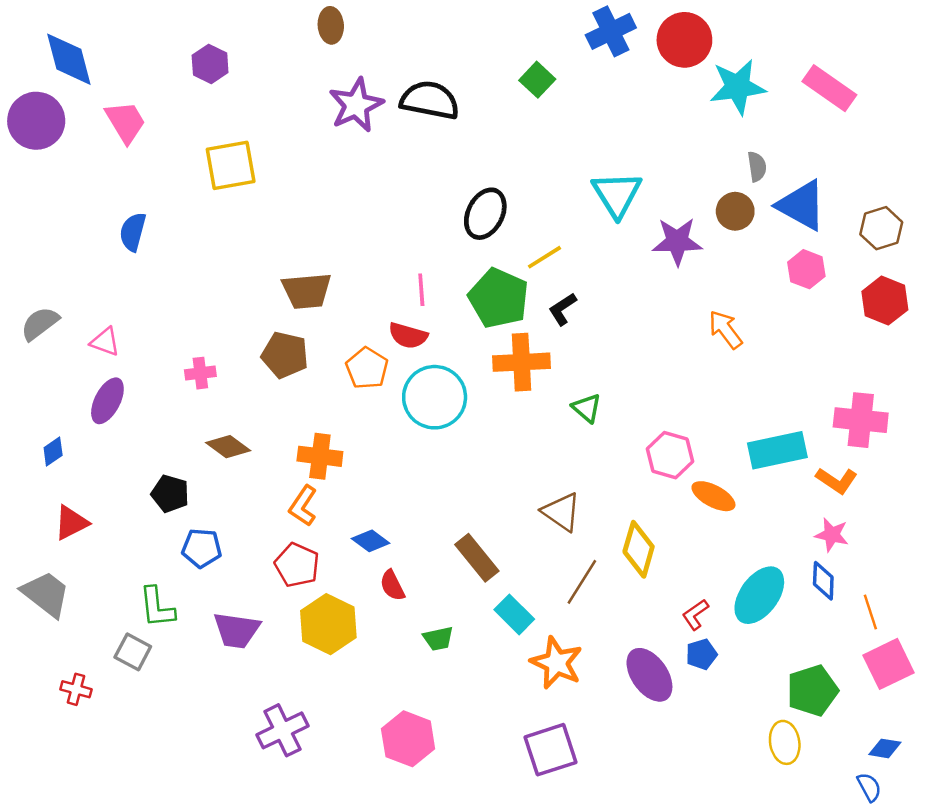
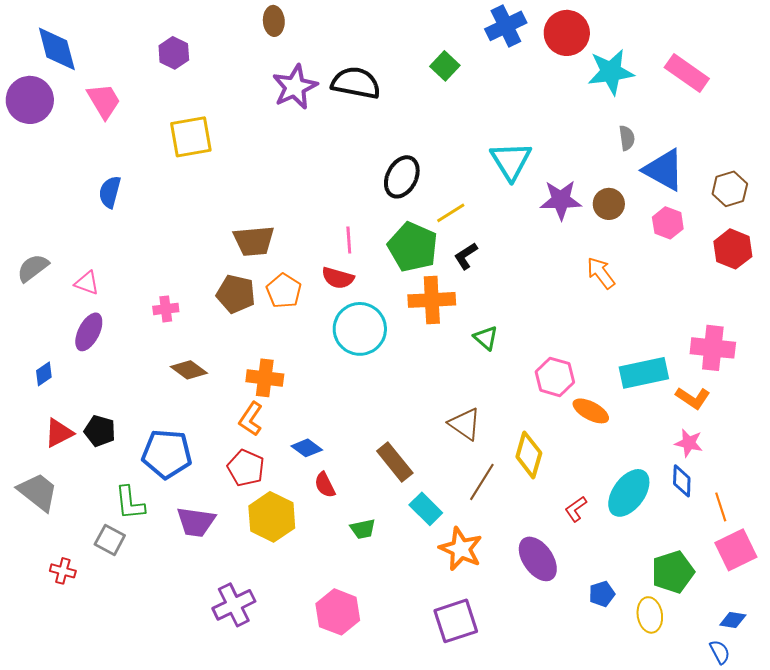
brown circle: (735, 211) -> (609, 204), moved
orange pentagon: (367, 368) -> (284, 291), moved
black pentagon: (170, 494) -> (100, 431), moved
blue pentagon: (202, 548) -> (167, 454), size x1.5
blue pentagon: (701, 654) -> (602, 594), moved

